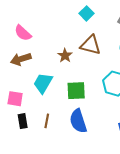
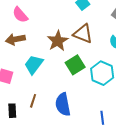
brown star: (65, 56) -> (58, 41), size x1.5
green square: (76, 91) -> (75, 65), moved, turned -36
black rectangle: (23, 121) -> (12, 111), moved

